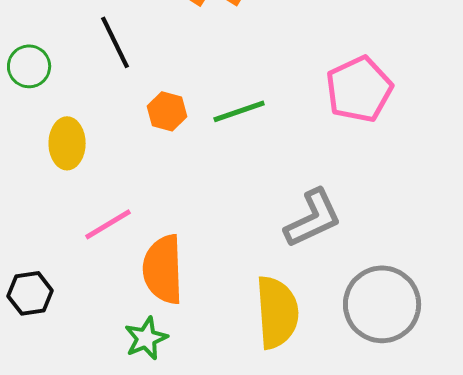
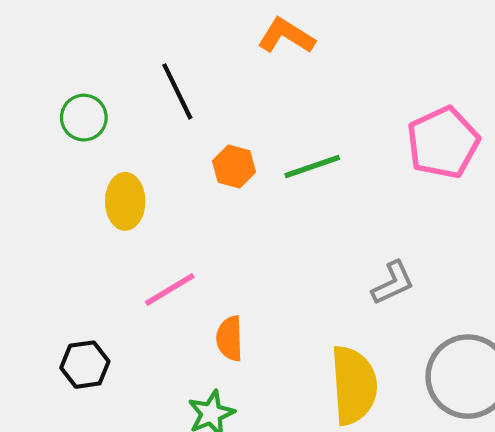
gray L-shape: (313, 218) -> (393, 283), size x0.7
orange semicircle: (163, 269) -> (230, 338), size x0.6

